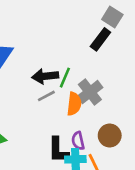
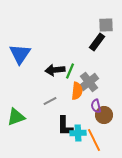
gray square: (112, 17) -> (106, 25), turned -35
gray line: (46, 96) -> (50, 101), moved
purple semicircle: (78, 141) -> (96, 106), moved

